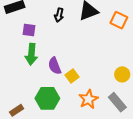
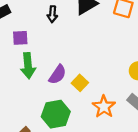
purple semicircle: (55, 66) -> (58, 75), turned -114

